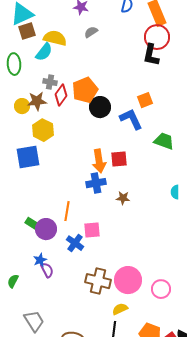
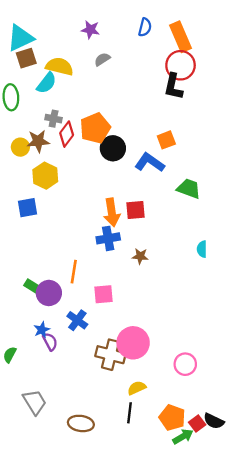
blue L-shape: (131, 119) -> (150, 163), turned -30
blue square: (28, 157) -> (28, 208), size x0.7
blue cross: (75, 243) -> (77, 320), moved
pink circle: (128, 280) -> (133, 343), moved

